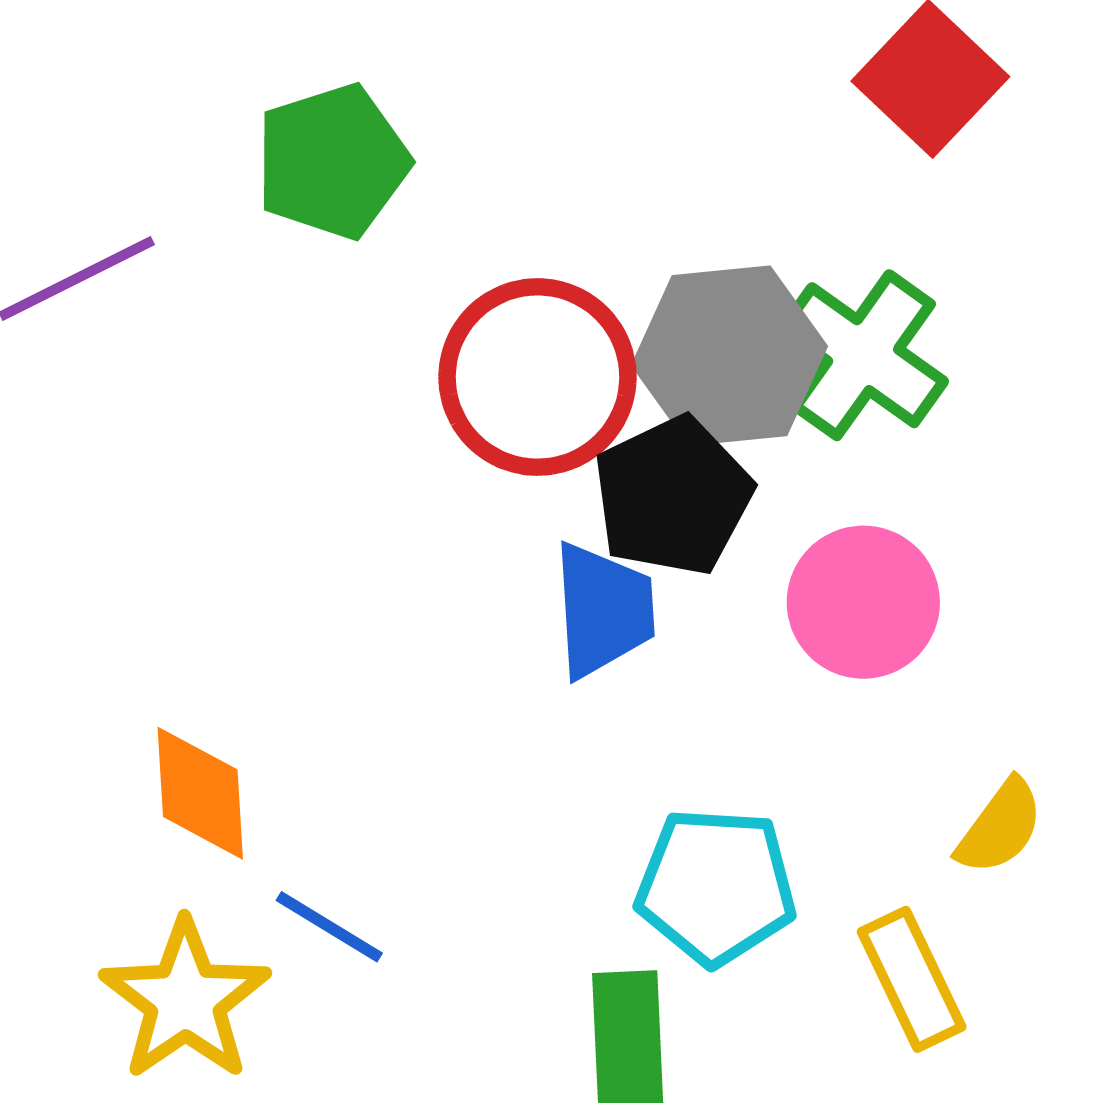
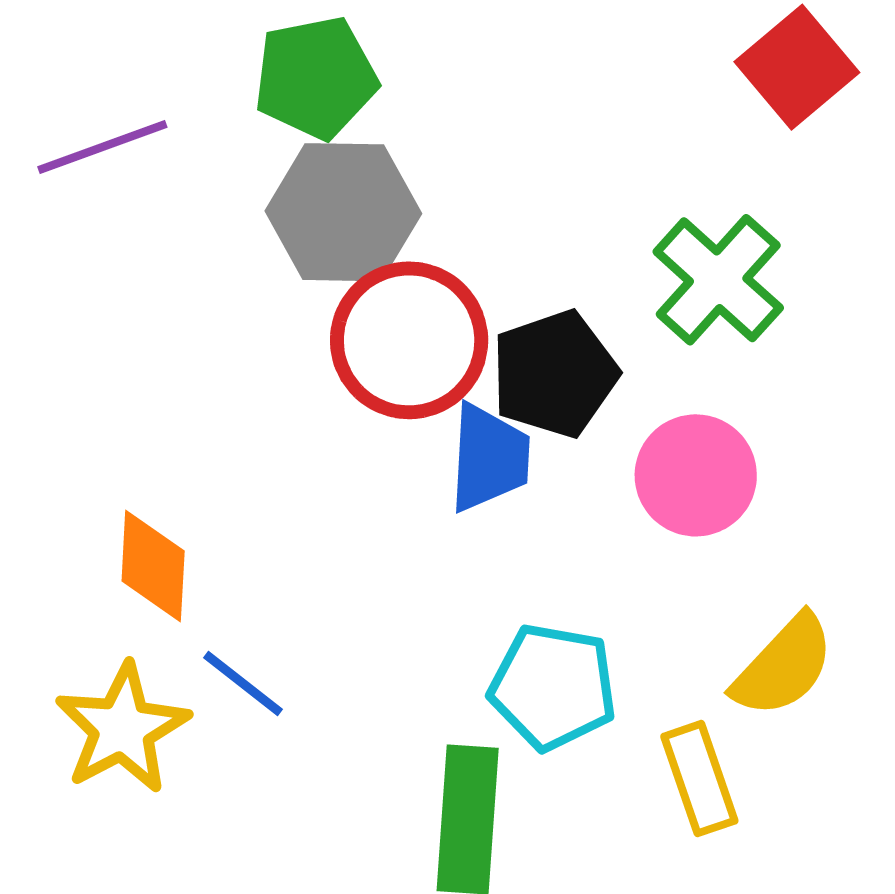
gray hexagon: (729, 356) -> (343, 212), moved
red circle: (538, 377) -> (409, 340), moved
yellow semicircle: (1000, 827) -> (783, 666), size x1.4

